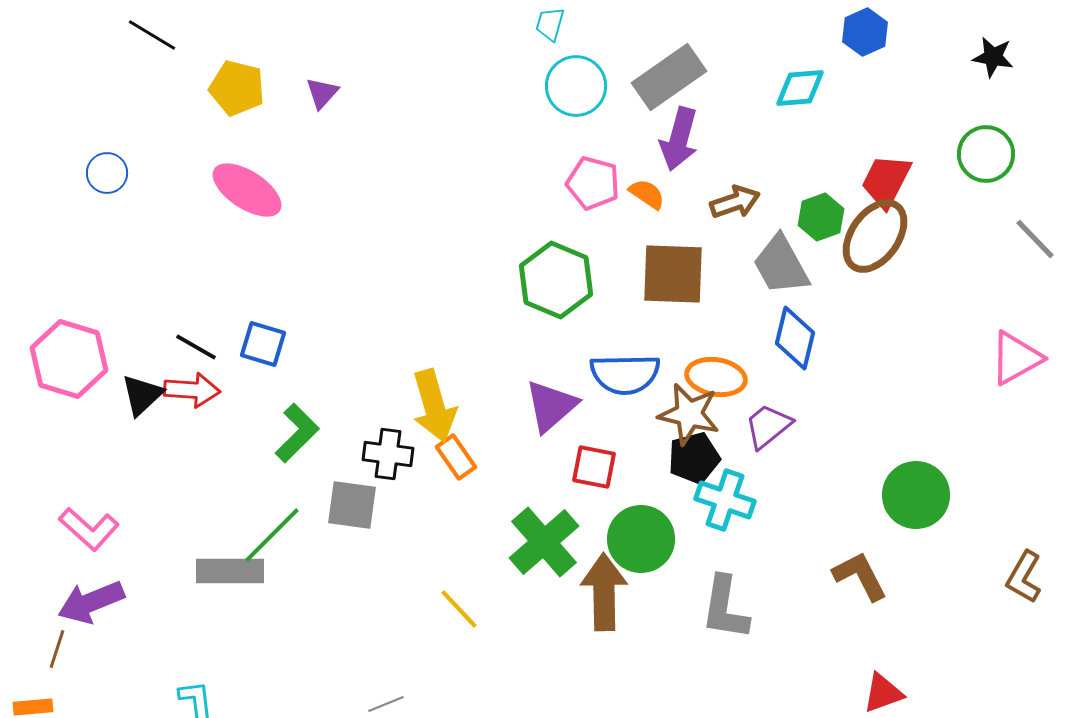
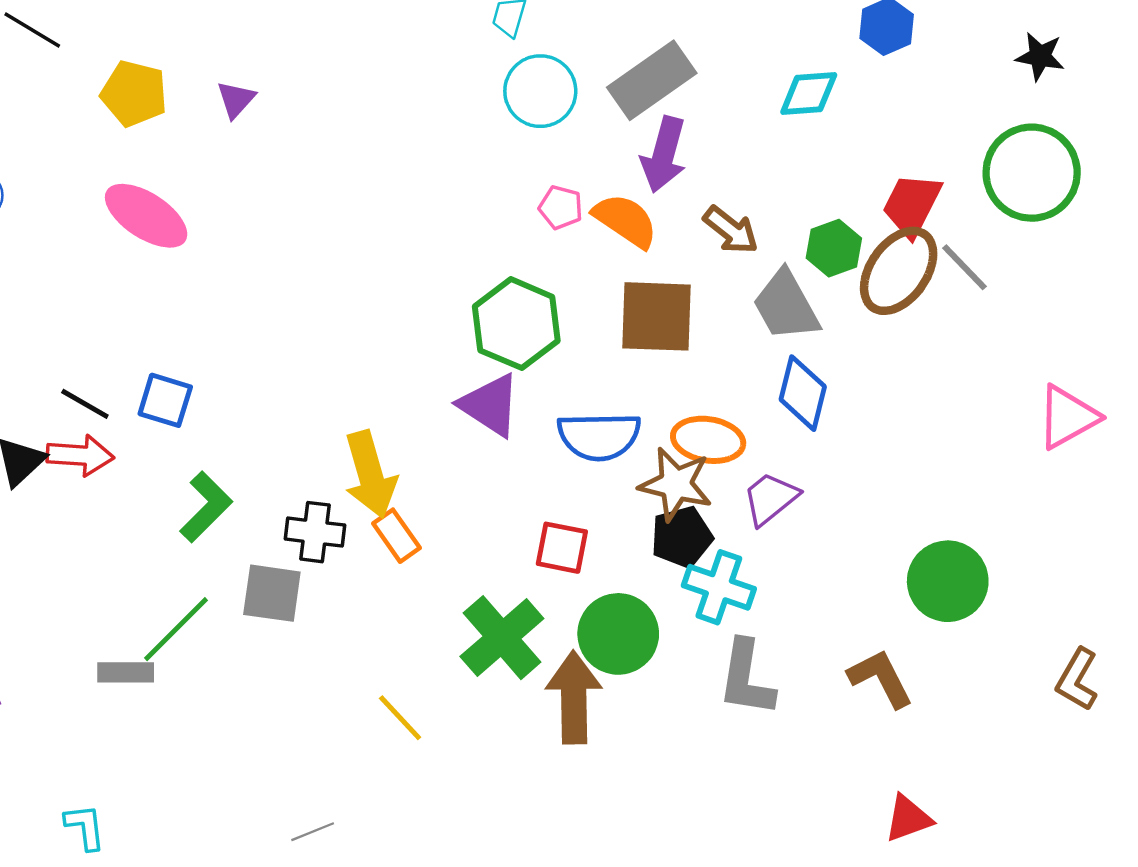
green circle: (986, 154) -> (1032, 173), size x1.4
pink pentagon: (593, 183) -> (561, 207), size x0.7
orange semicircle: (647, 194) -> (625, 221), size x1.5
brown arrow: (735, 202) -> (731, 230), turned 57
gray line: (1035, 239) -> (965, 267), moved
purple triangle: (551, 406) -> (490, 405), moved, turned -46
gray rectangle: (230, 571) -> (126, 672), size x0.7
gray L-shape: (725, 608) -> (746, 678), moved

